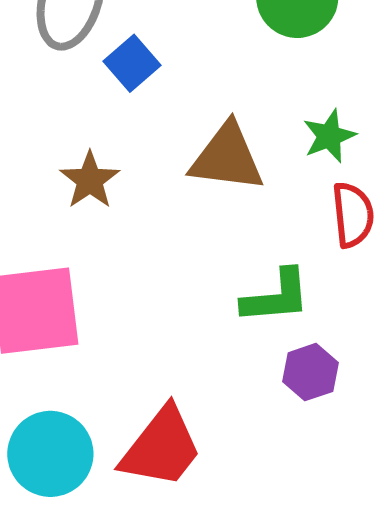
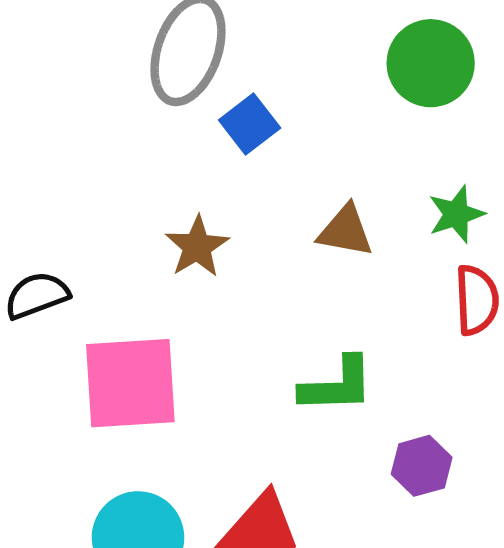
brown triangle: (227, 158) -> (346, 231), size x0.7
green L-shape: (276, 297) -> (337, 385), moved

